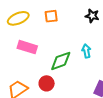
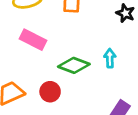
green diamond: (61, 61) -> (74, 65), turned 30

